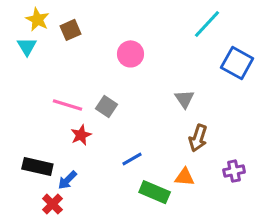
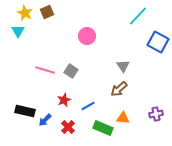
brown square: (70, 30) -> (47, 12), moved
red star: (81, 135) -> (64, 100), moved
brown arrow: (198, 138) -> (119, 89), moved, turned 30
red cross: (52, 204) -> (68, 127), moved

